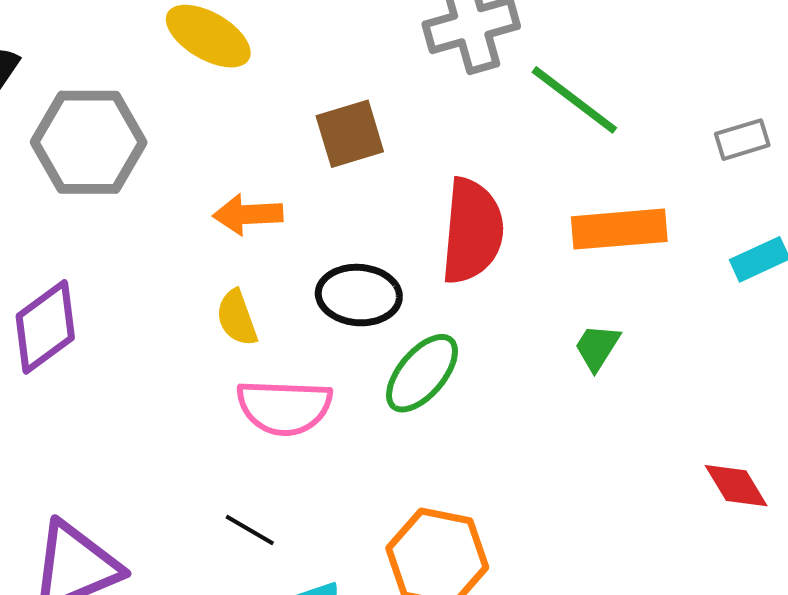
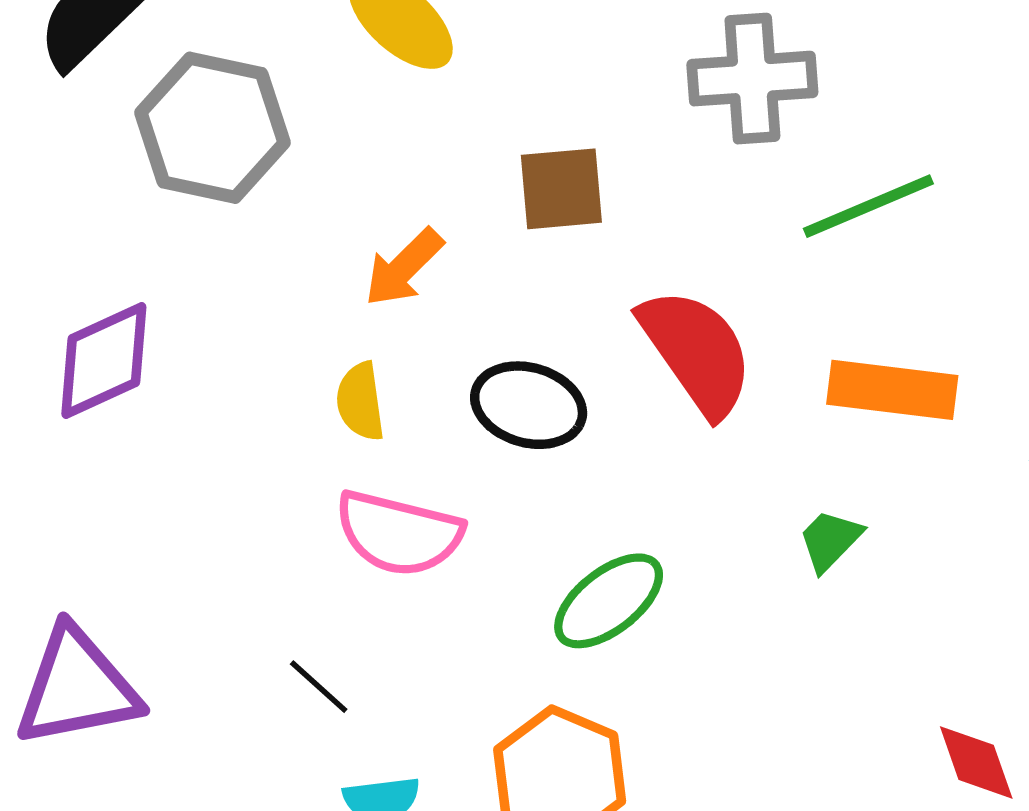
green line: (574, 100) -> (868, 206), turned -72
orange arrow: (248, 214) -> (404, 267), turned -54
red semicircle: (472, 231) -> (697, 352), turned -52
green ellipse: (422, 373) -> (609, 601), moved

